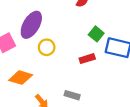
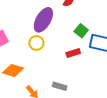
purple ellipse: (31, 25) -> (43, 20), moved

